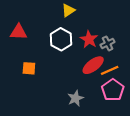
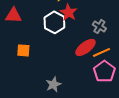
red star: (89, 39) -> (68, 12), moved
gray cross: (108, 43) -> (99, 26), turned -32
gray star: (76, 98) -> (53, 84), moved

